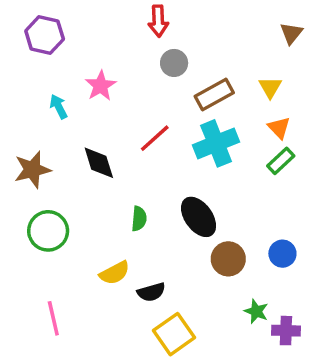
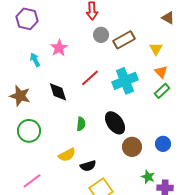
brown triangle: (291, 33) -> (168, 18), turned -40
brown rectangle: (214, 94) -> (124, 40), moved
brown star: (32, 170) -> (20, 96), turned 30
pink line: (53, 318) -> (32, 181), turned 66

